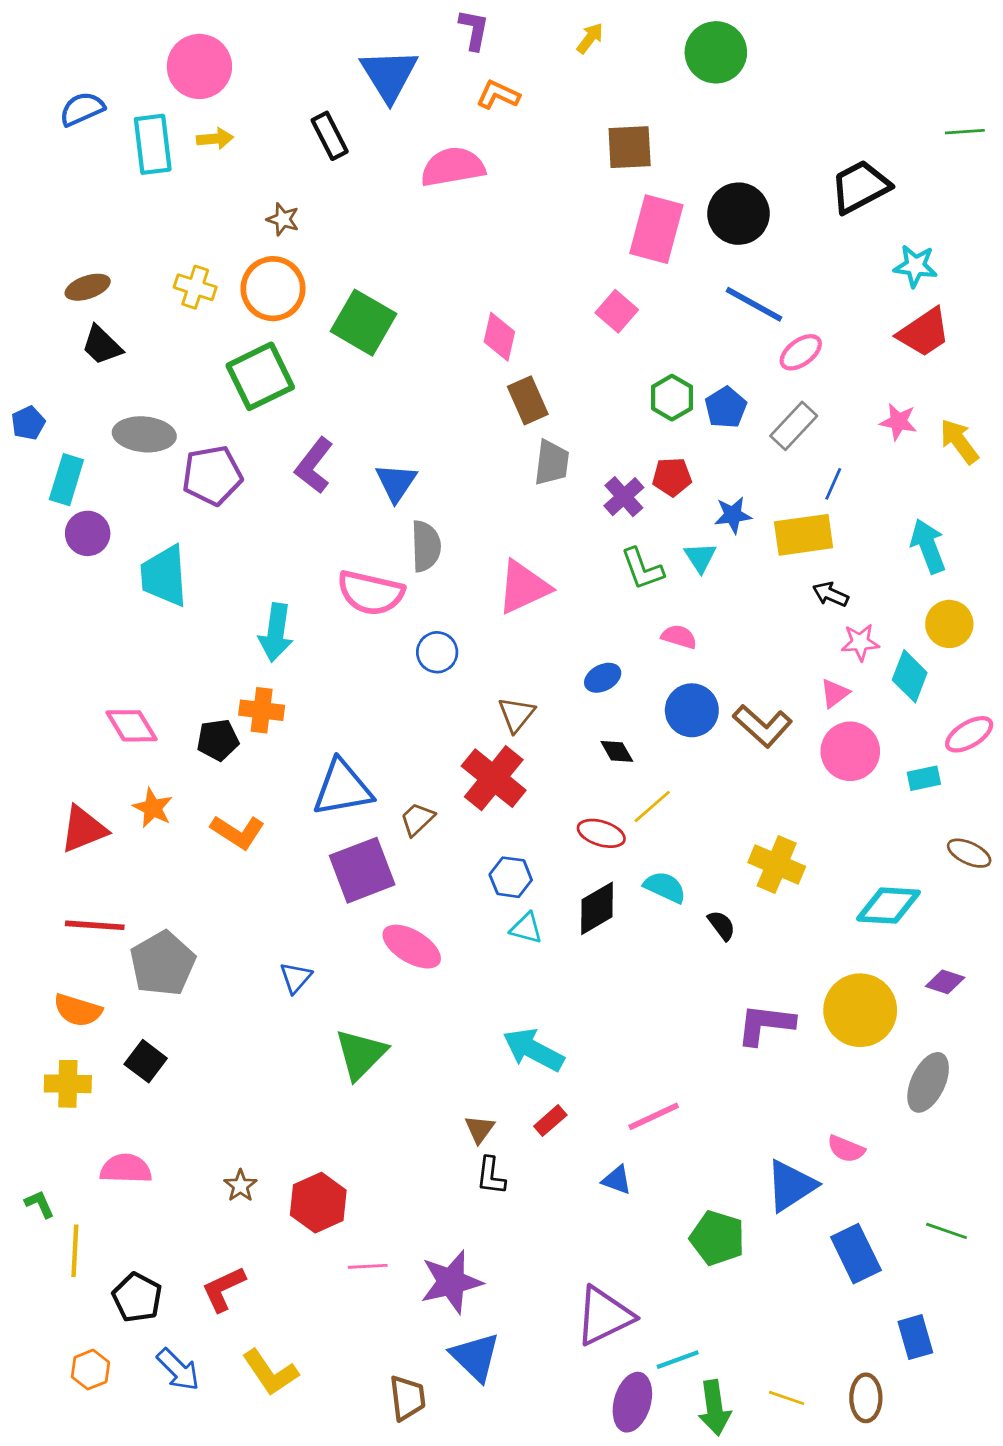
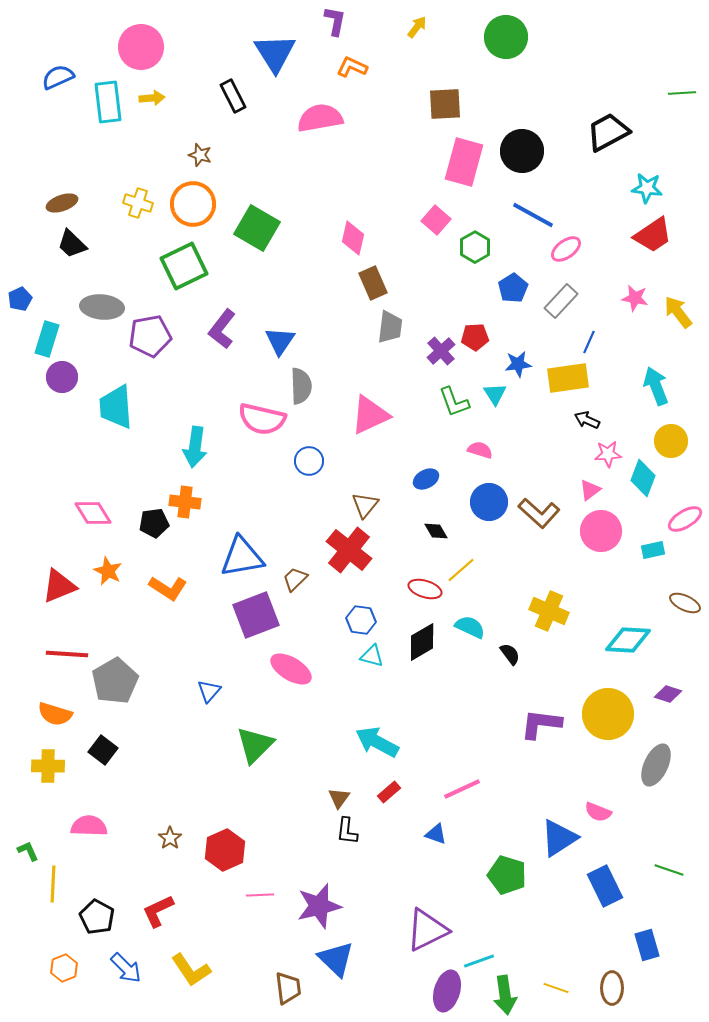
green hexagon: (672, 398) -> (475, 247), moved

